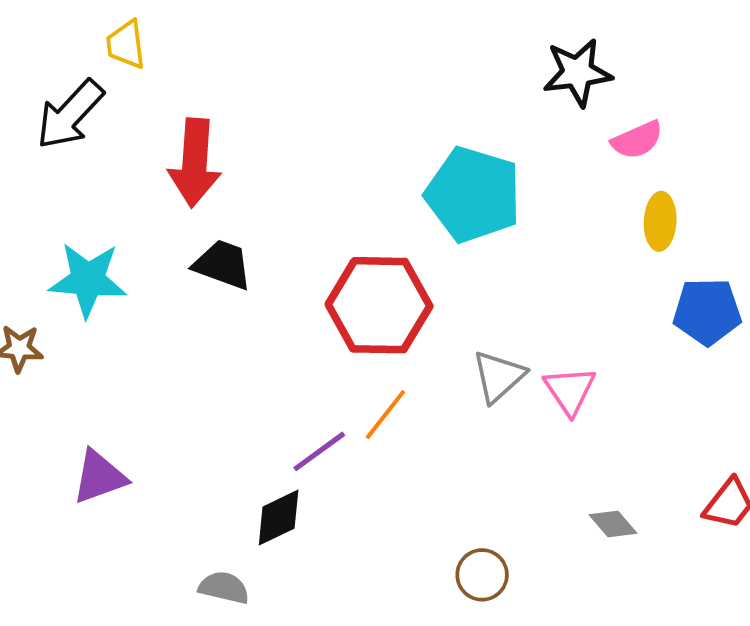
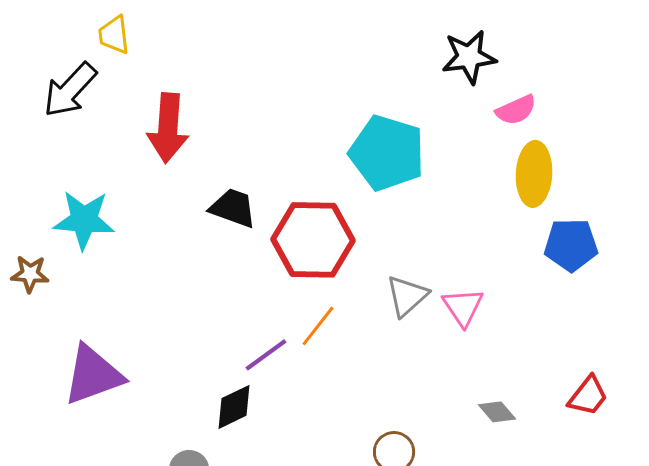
yellow ellipse: (660, 221) -> (534, 174), size x1.4
black trapezoid: (223, 265) -> (233, 208), moved
purple triangle: (99, 477) -> (93, 375), size x1.4

